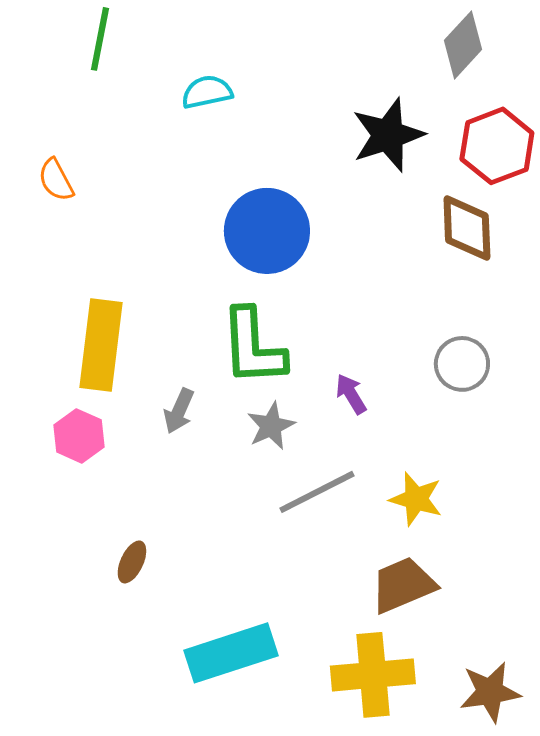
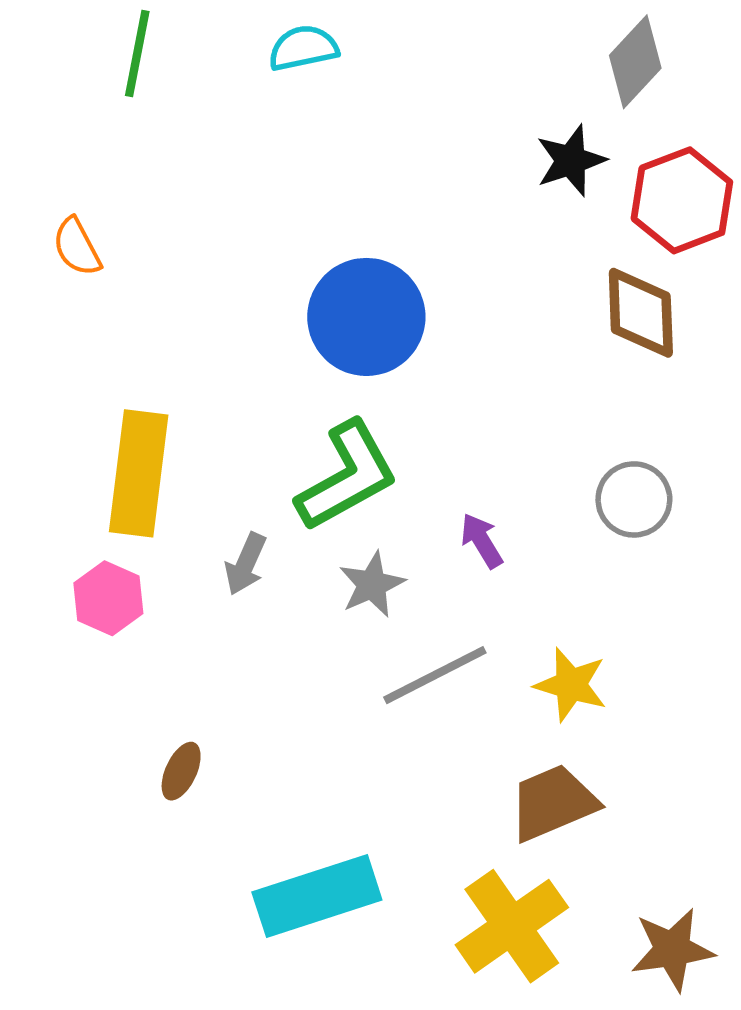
cyan semicircle: (207, 92) -> (303, 48), moved
black star: (388, 135) -> (571, 161), moved, size x0.7
green L-shape: (253, 347) -> (347, 476), turned -116
yellow cross: (373, 675) -> (512, 926), turned -30

